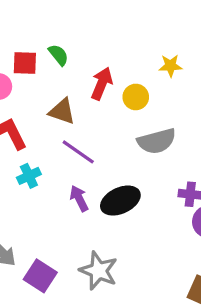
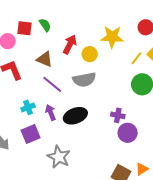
yellow star: (171, 66) -> (112, 37), size x1.6
gray semicircle: (157, 141) -> (84, 80), moved
cyan cross: (29, 176) -> (28, 107), moved
purple square: (40, 276) -> (31, 134), moved, turned 30

